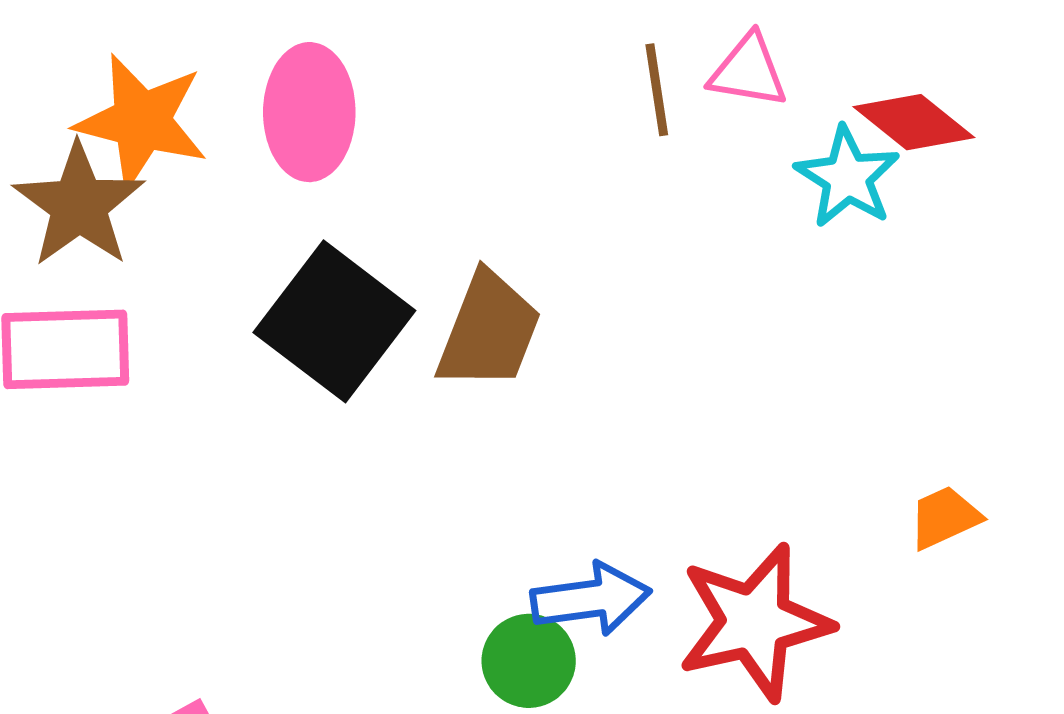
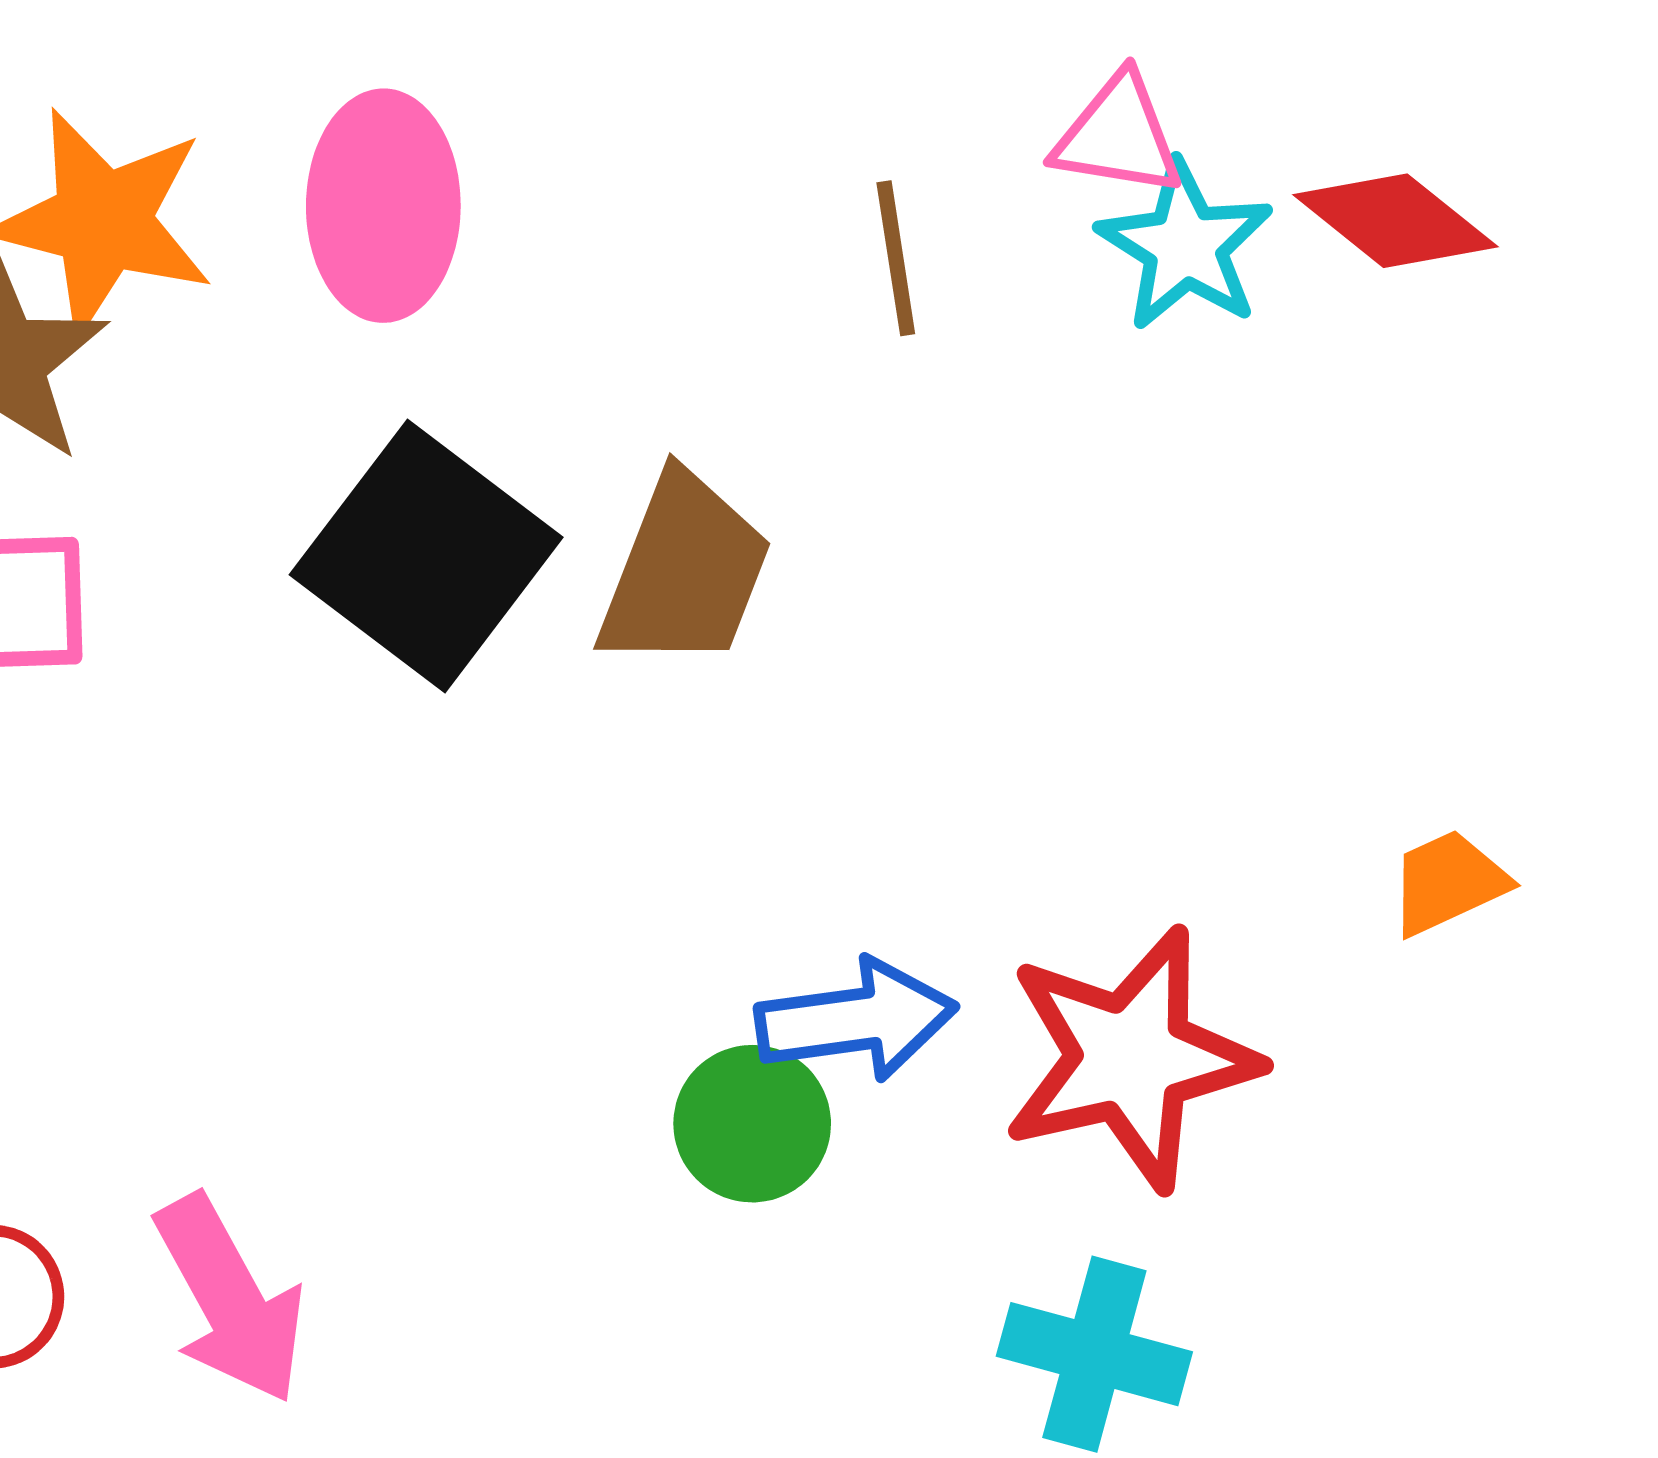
brown line: (657, 90) -> (896, 258), moved
cyan star: (847, 177) -> (1185, 246), moved

